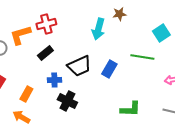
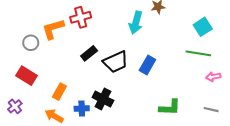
black rectangle: (45, 53) -> (89, 53), moved
green line: (142, 57) -> (198, 53), moved
blue cross: (54, 80) -> (82, 109), moved

